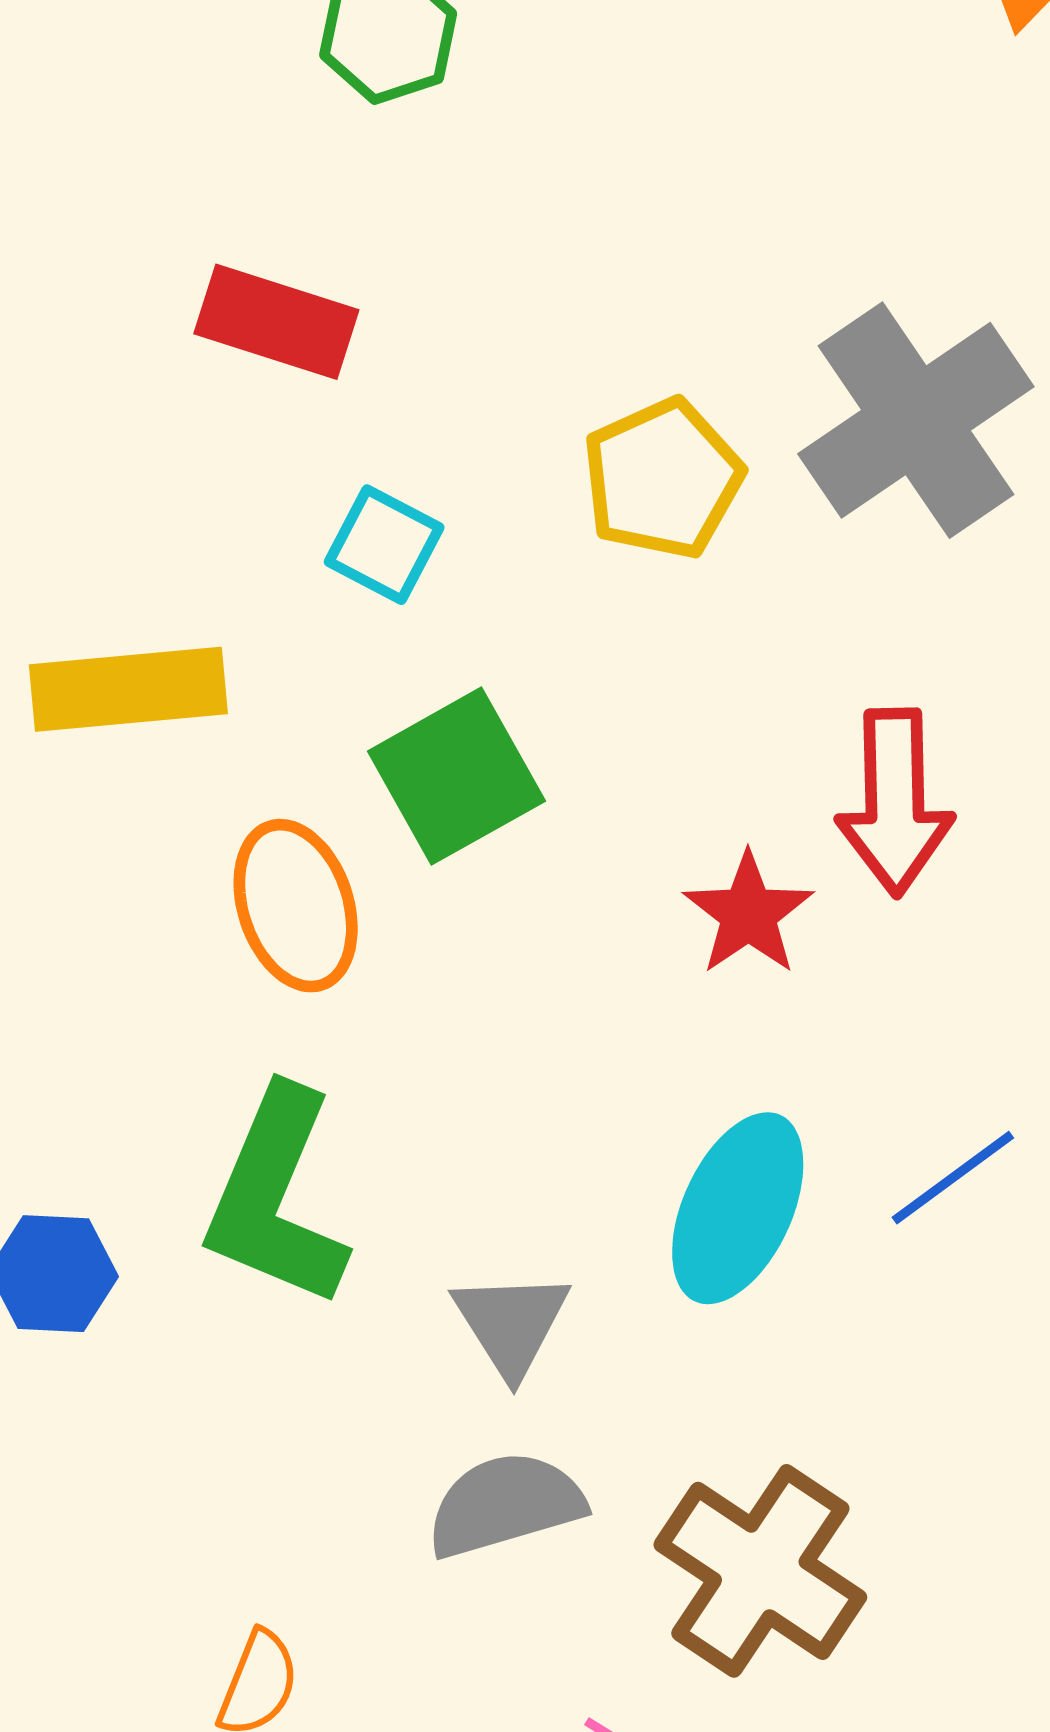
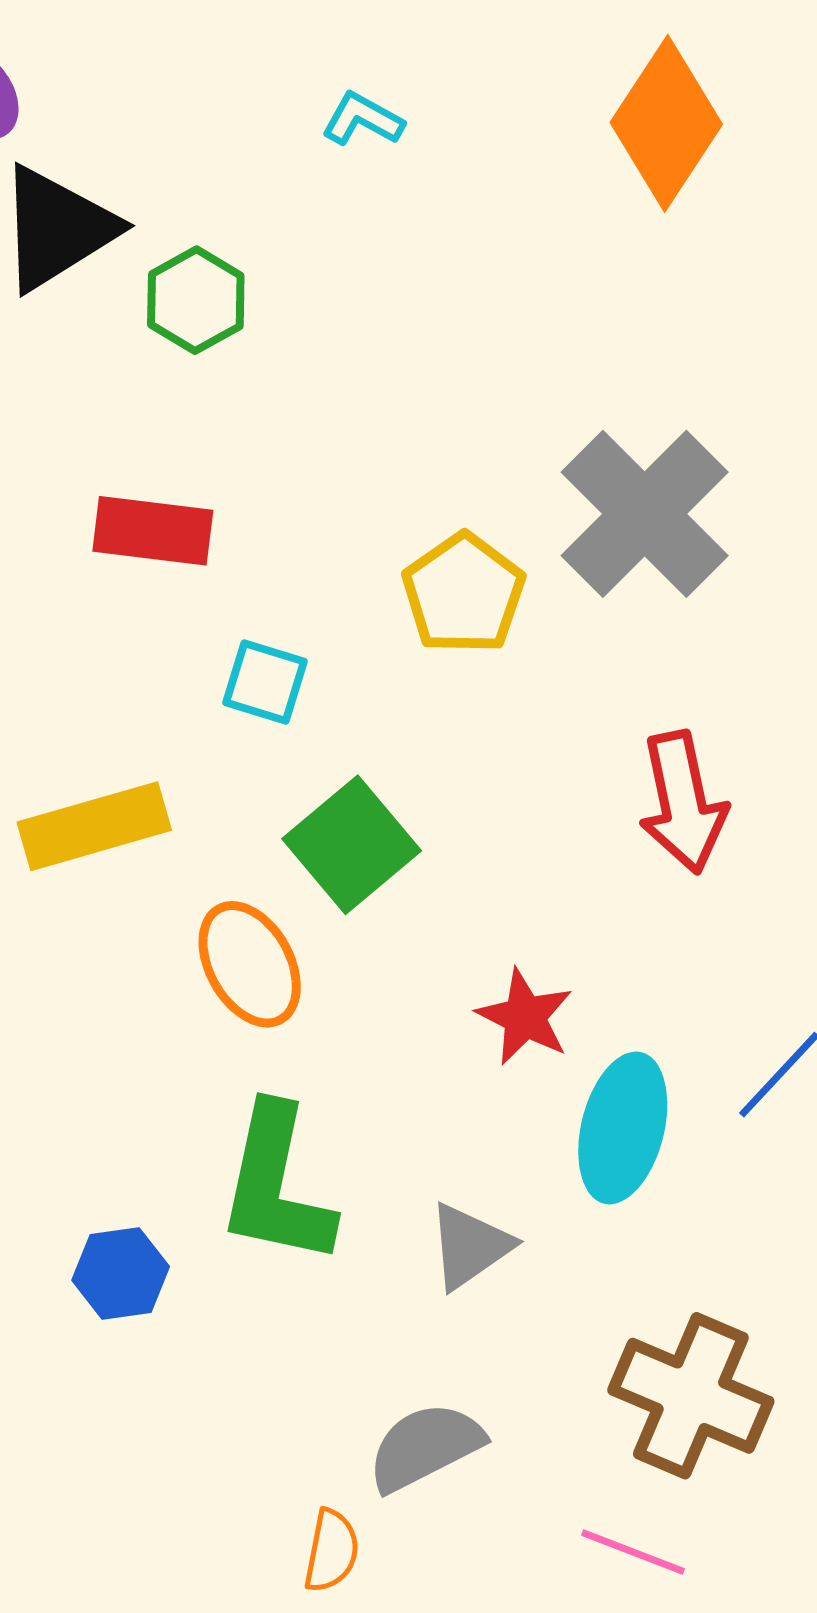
red star: (748, 914) -> (525, 1017), moved
gray triangle: (511, 1324) -> (470, 1246), turned 38
gray semicircle: (505, 1505) -> (425, 1447), moved

